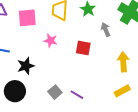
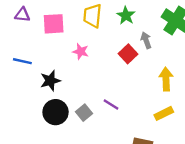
red square: (83, 48) -> (128, 54), moved, turned 35
black circle: (15, 91) -> (56, 112), moved
purple line: (77, 95) -> (111, 105), moved

